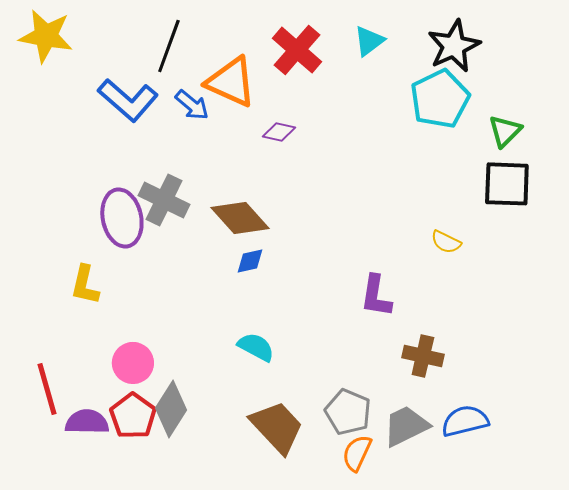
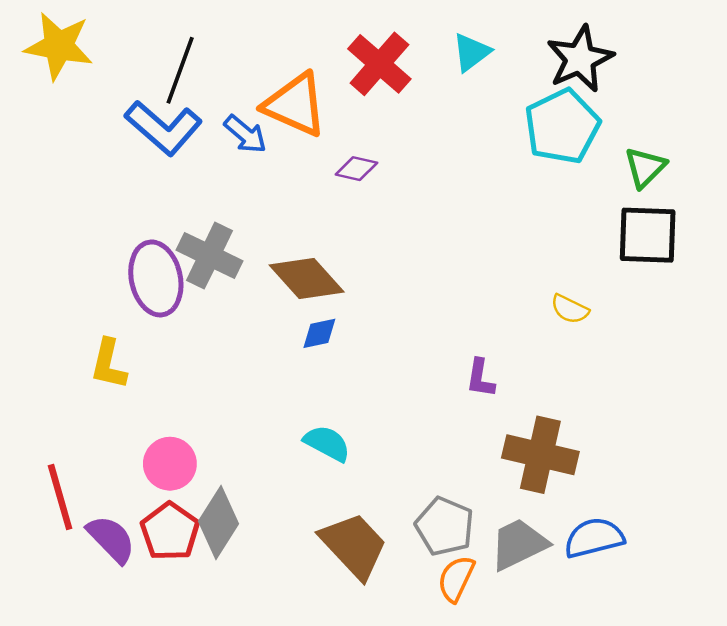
black line: (169, 46) -> (180, 70), moved
purple L-shape: (376, 296) -> (480, 378), size x0.7
brown cross: (423, 356) -> (540, 455), size x1.4
purple semicircle: (87, 422) -> (111, 539), turned 45

